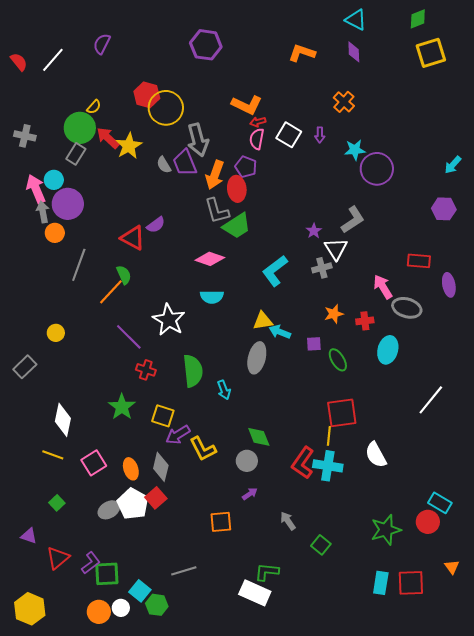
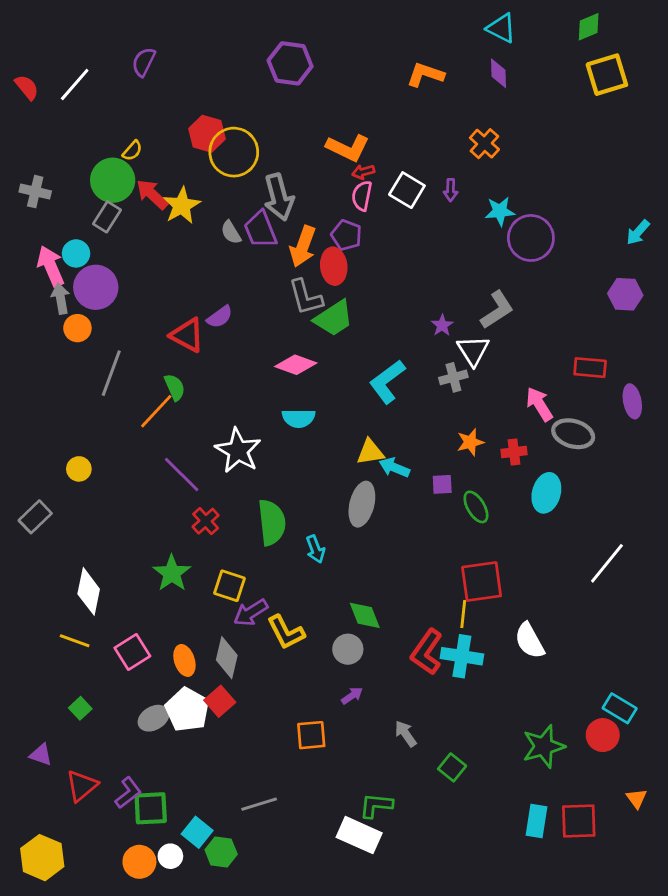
red cross: (146, 370) -> (206, 521), turned 30

